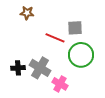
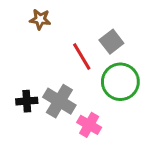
gray square: (75, 28) -> (111, 42), turned -35
red line: (55, 38) -> (82, 56), turned 36

